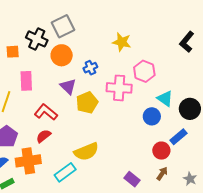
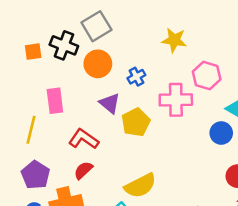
orange square: (13, 52) -> (33, 52), moved

